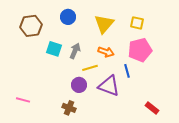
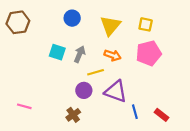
brown hexagon: (31, 26) -> (18, 22), moved
blue line: (127, 71) -> (135, 112), moved
brown cross: (69, 108) -> (73, 115), turned 32

